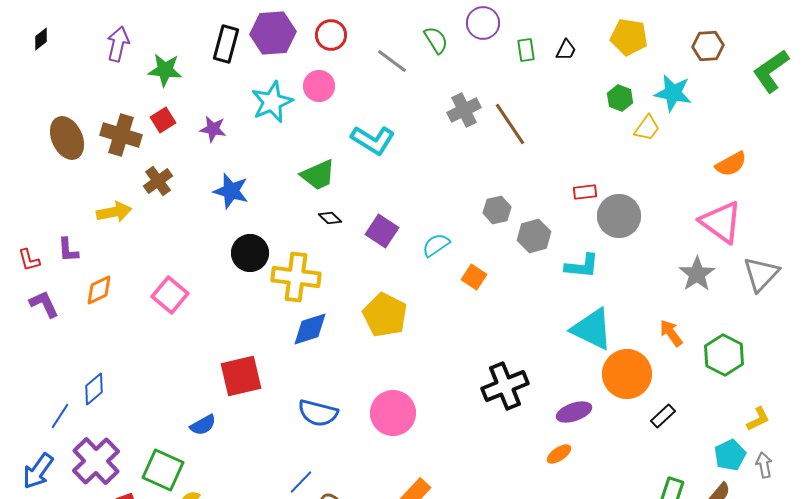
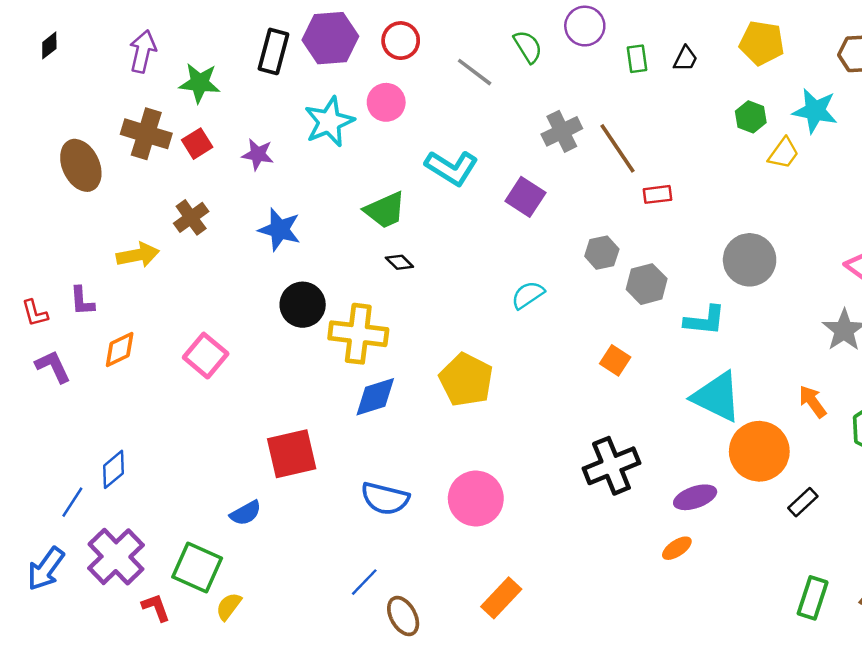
brown cross: (121, 135) -> (146, 134), moved
red rectangle: (585, 192) -> (658, 194), moved
purple square: (382, 231) -> (525, 197), moved
orange square: (474, 277) -> (615, 360), moved

